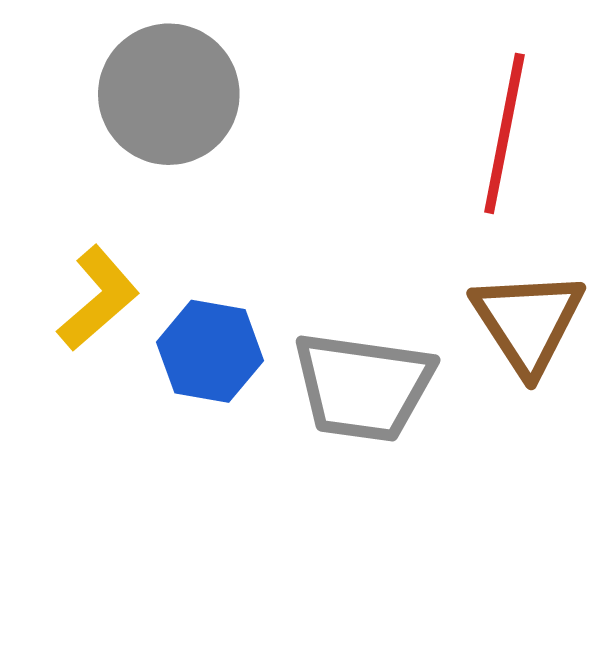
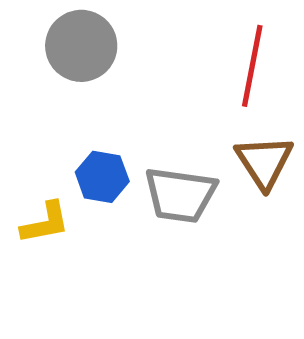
yellow L-shape: (98, 298) -> (45, 223), moved, turned 30

